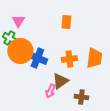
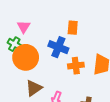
blue cross: (37, 58) -> (58, 47), moved
brown triangle: (60, 81) -> (34, 88), moved

